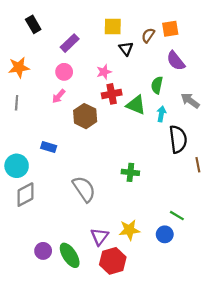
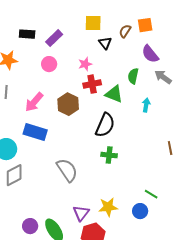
black rectangle: (33, 24) -> (27, 34), moved, turned -56
pink arrow: (59, 96) -> (34, 102), moved, size x1.5
gray arrow: (190, 101) -> (163, 77), moved
cyan arrow: (161, 114) -> (146, 105), moved
black semicircle: (178, 139) -> (105, 125), moved, turned 30
blue rectangle: (49, 147) -> (35, 132), size x1.6

